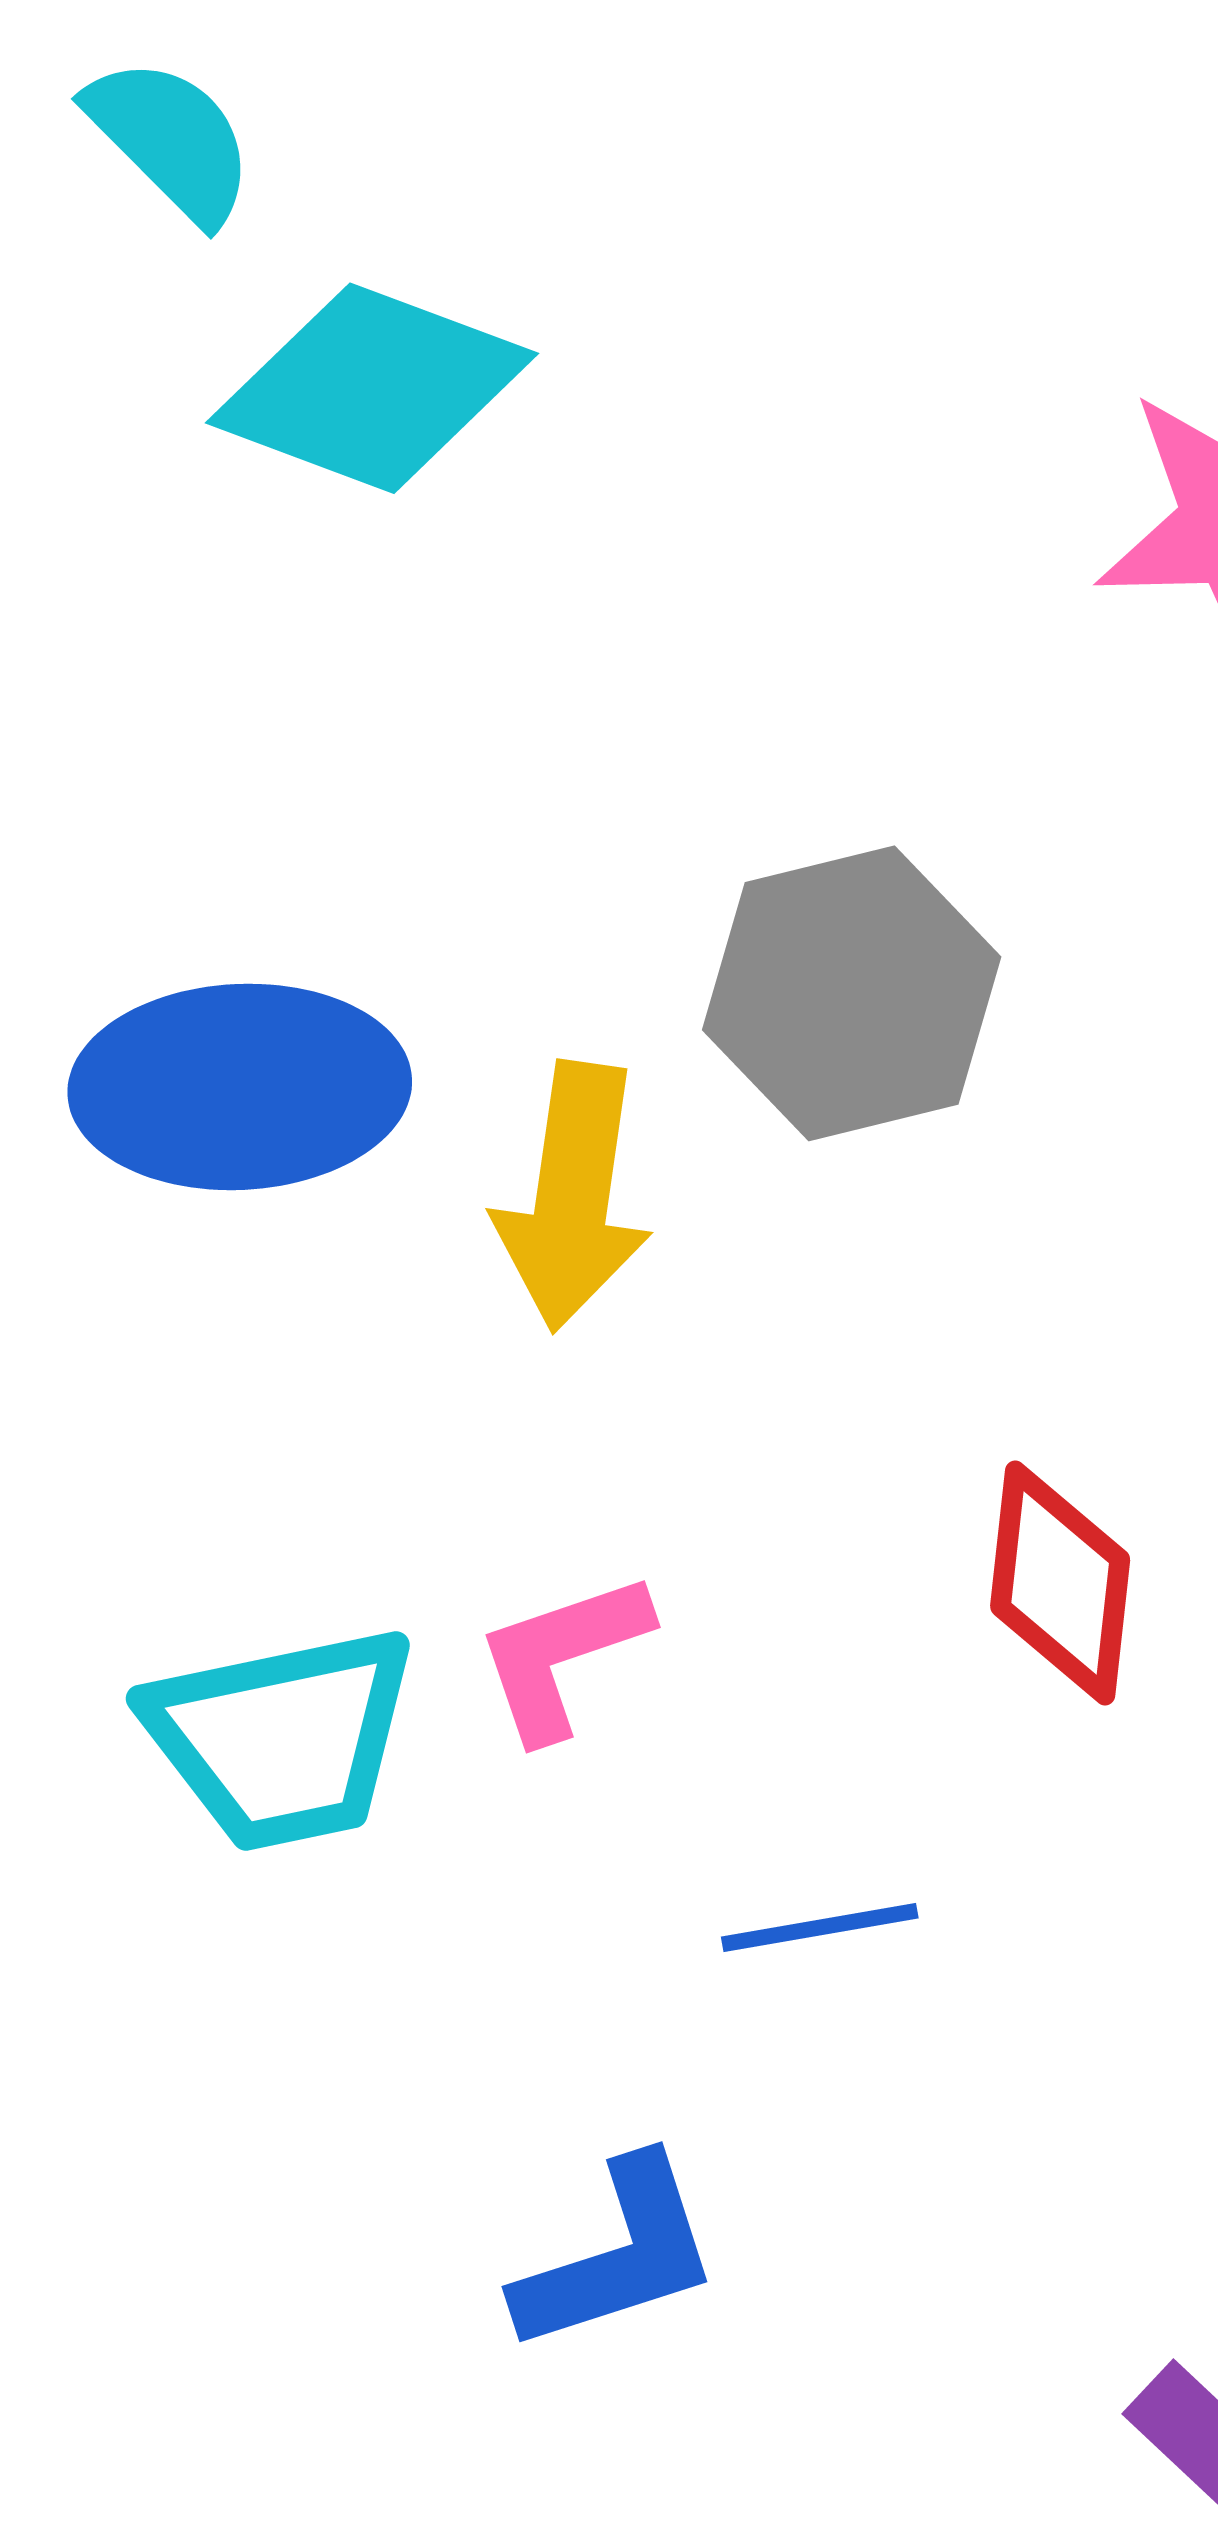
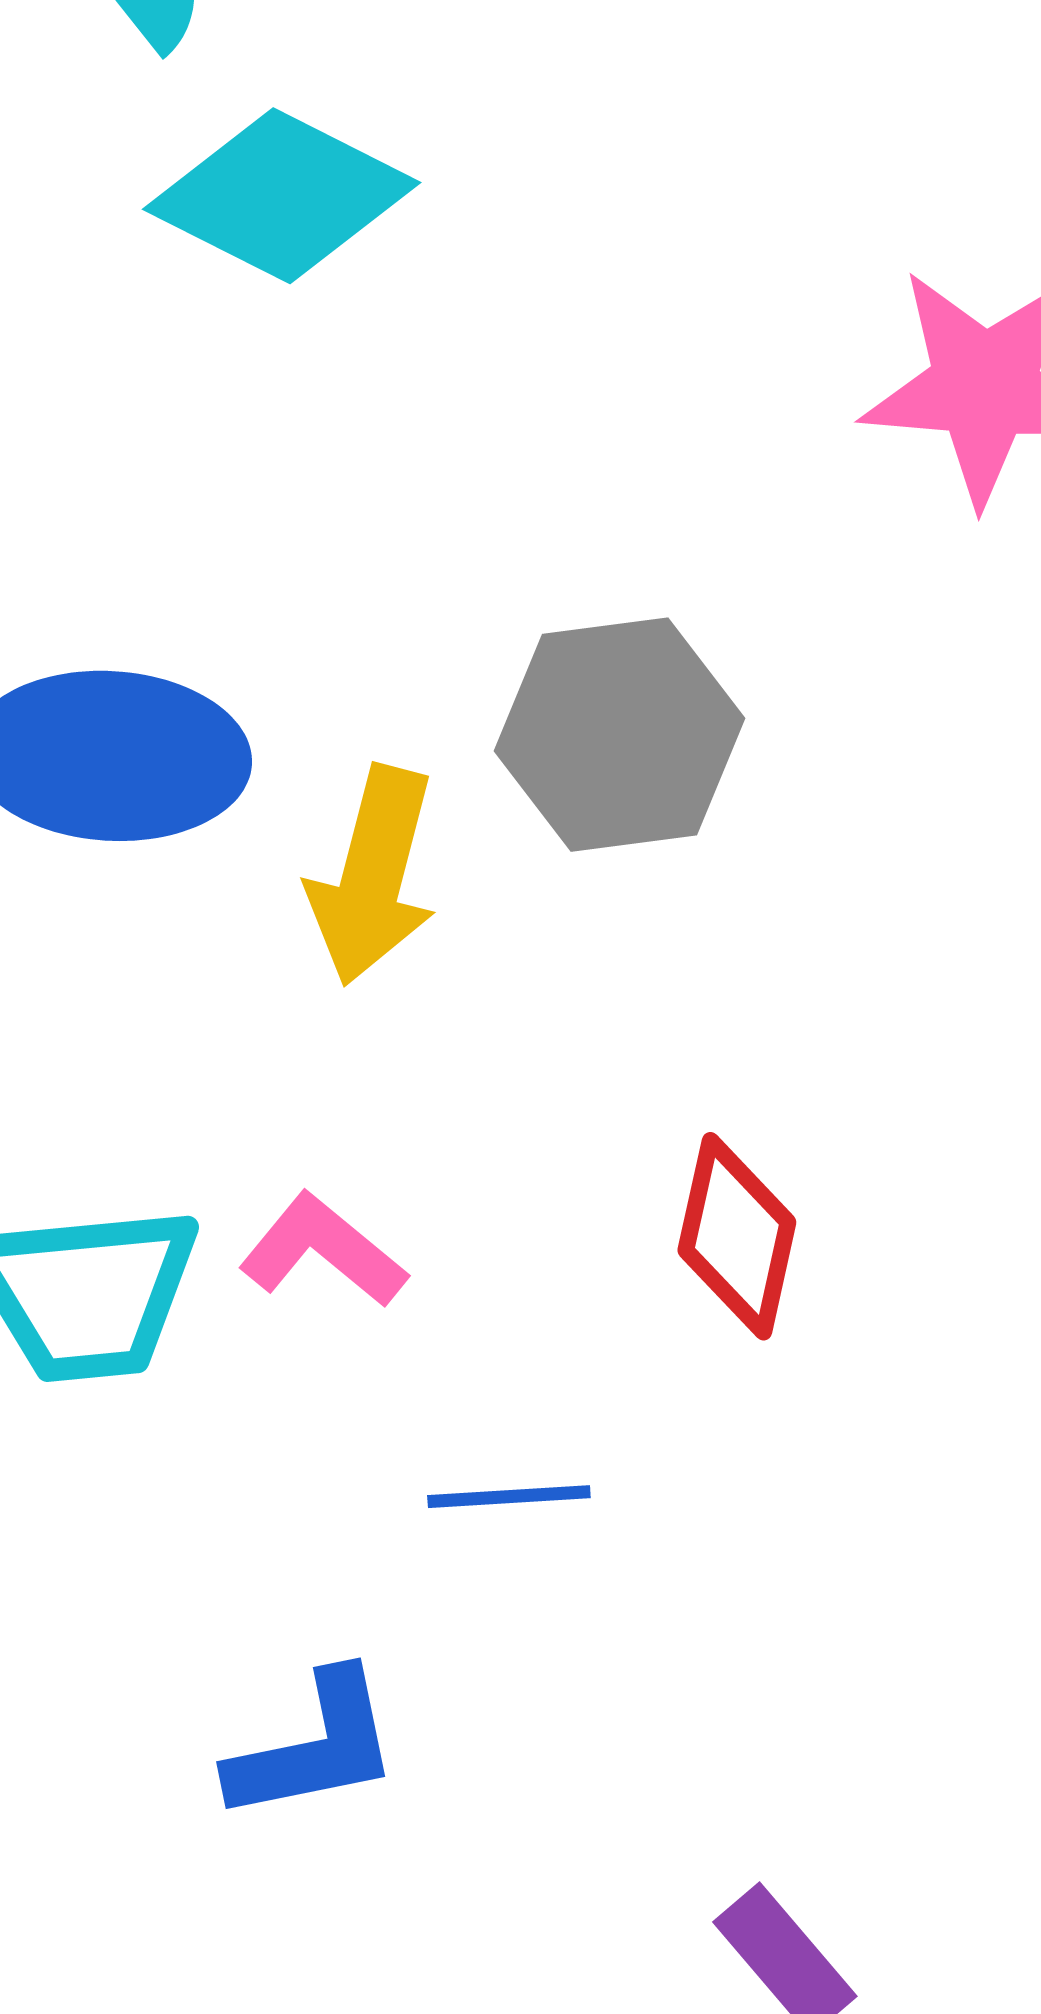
pink L-shape: (562, 1655) -> (323, 1251), turned 52

